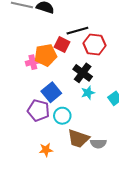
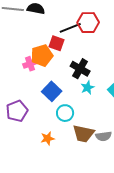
red hexagon: (94, 44) -> (88, 23), moved
purple pentagon: (38, 110) -> (17, 111), moved, turned -30
orange star: (46, 150) -> (48, 138), moved

